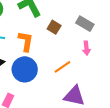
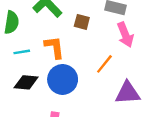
pink arrow: (86, 48) -> (125, 35), size x1.5

